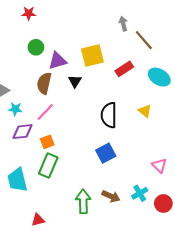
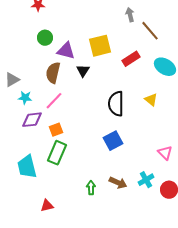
purple triangle: (57, 61) -> (66, 51), turned 30
green arrow: (83, 201) -> (91, 188), size x0.6

